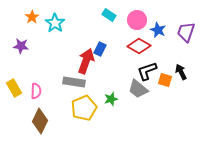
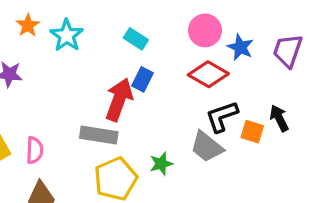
cyan rectangle: (109, 15) -> (136, 39), moved

